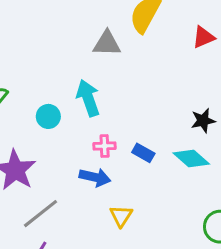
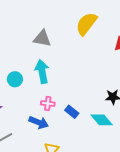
gray triangle: (107, 43) -> (42, 38), moved

